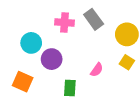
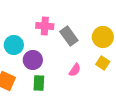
gray rectangle: (94, 19) -> (69, 36), moved
green rectangle: (70, 88) -> (39, 83), moved

